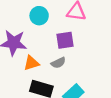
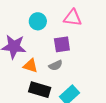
orange triangle: (31, 63) -> (30, 66), turned 35

